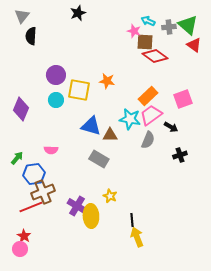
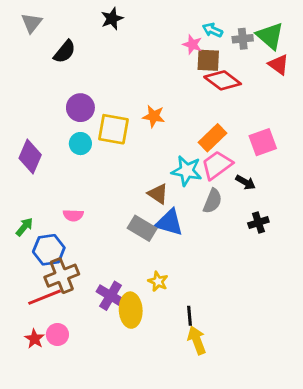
black semicircle: (31, 36) -> (65, 52), moved, turned -144
blue triangle: (91, 126) -> (169, 223), moved
brown triangle: (110, 135) -> (158, 194), turned 35
pink circle: (20, 249) -> (57, 335), moved

